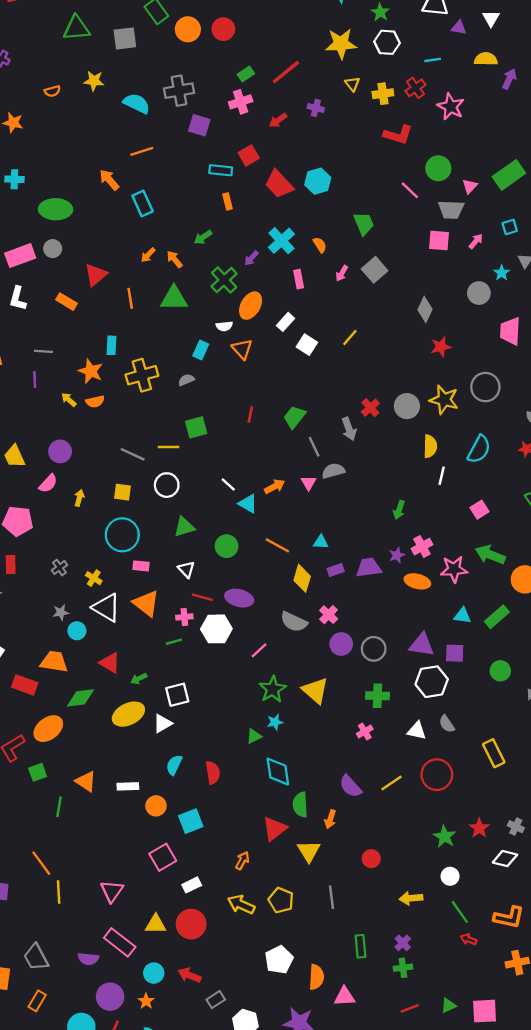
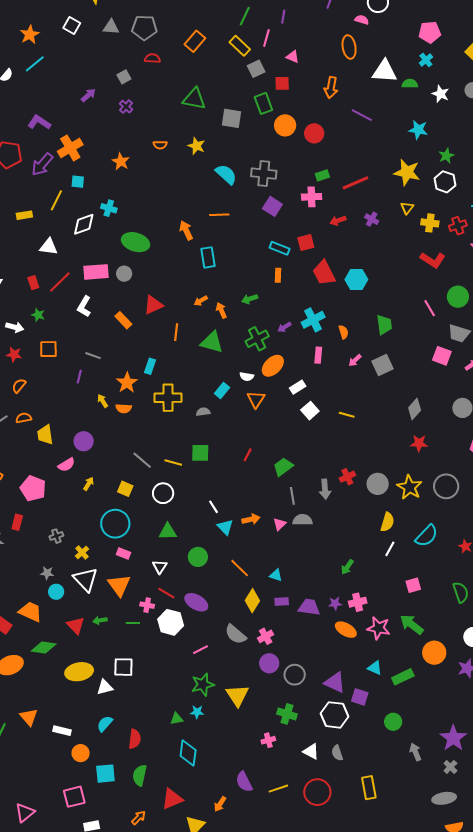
yellow line: (350, 338) -> (347, 415), turned 49
green arrow: (139, 679) -> (100, 620), moved
green semicircle: (300, 805) -> (140, 775), moved

